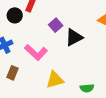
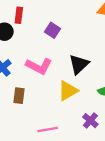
black triangle: (74, 37) -> (79, 64), moved

